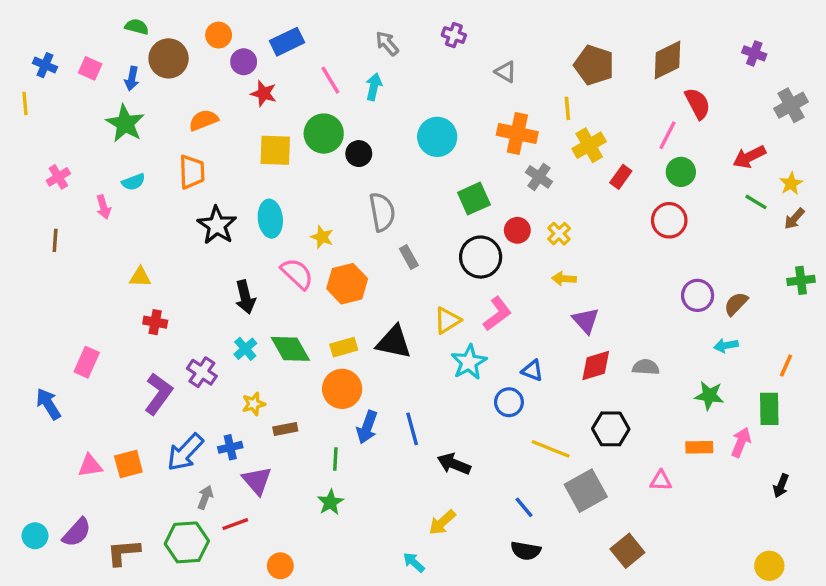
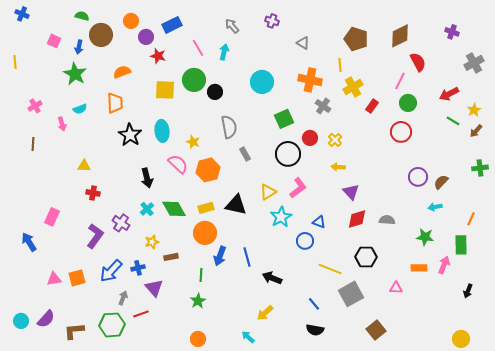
blue cross: (45, 65) -> (22, 14), moved
orange circle: (280, 566) -> (198, 339), moved

